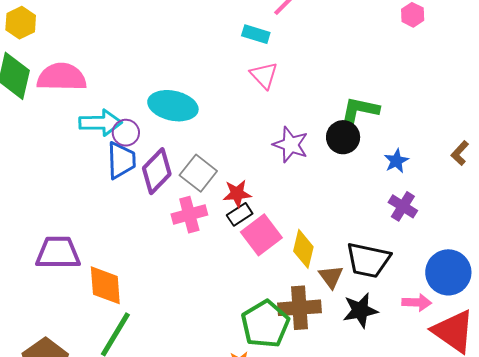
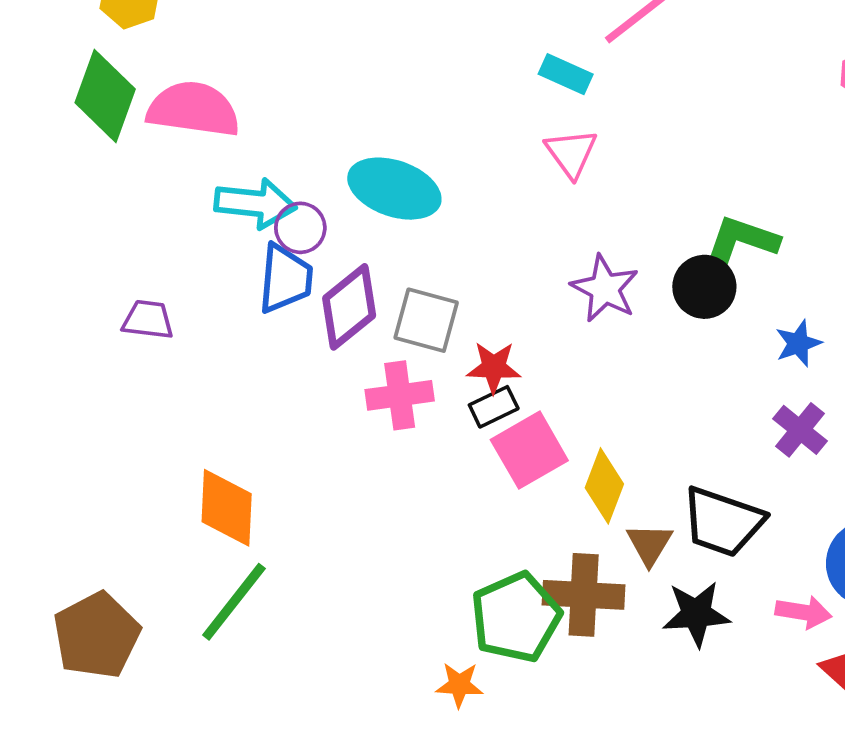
gray square: (198, 173) -> (426, 320), turned -30
purple trapezoid: (58, 253) -> (148, 320), moved, size x0.6

